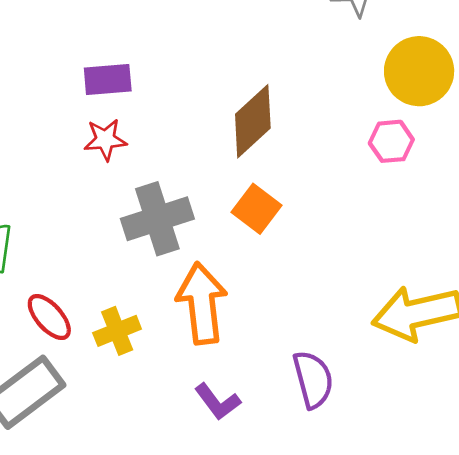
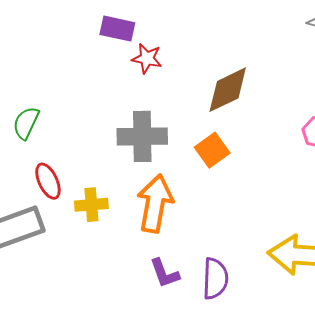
purple rectangle: (108, 79) -> (117, 29), moved
red star: (105, 140) -> (147, 58), moved
purple L-shape: (217, 402) -> (164, 273), moved

